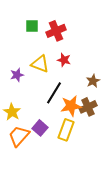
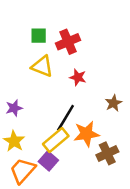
yellow triangle: (40, 64) -> (42, 66), moved
purple star: (17, 75) -> (14, 108), moved
brown cross: (88, 107) -> (107, 153), moved
yellow rectangle: (66, 130) -> (56, 140), moved, turned 30

